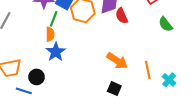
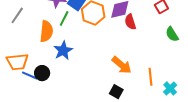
orange semicircle: (50, 34) -> (46, 31), moved, size x1.5
blue line: (24, 91) -> (30, 75), moved

